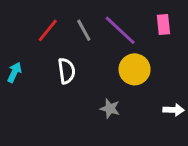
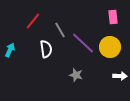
gray line: (84, 30) -> (60, 30), moved
purple line: (120, 30) -> (83, 43), moved
yellow circle: (135, 69) -> (110, 47), moved

